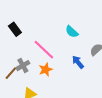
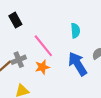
cyan semicircle: (72, 32) -> (75, 31), turned -144
blue arrow: (78, 62) -> (78, 64), size x1.6

